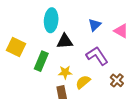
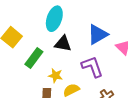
blue triangle: (95, 25) -> (98, 34), size x1.5

